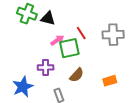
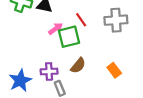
purple cross: (46, 67) -> (49, 71), moved
orange rectangle: (110, 81) -> (114, 70), turned 72

